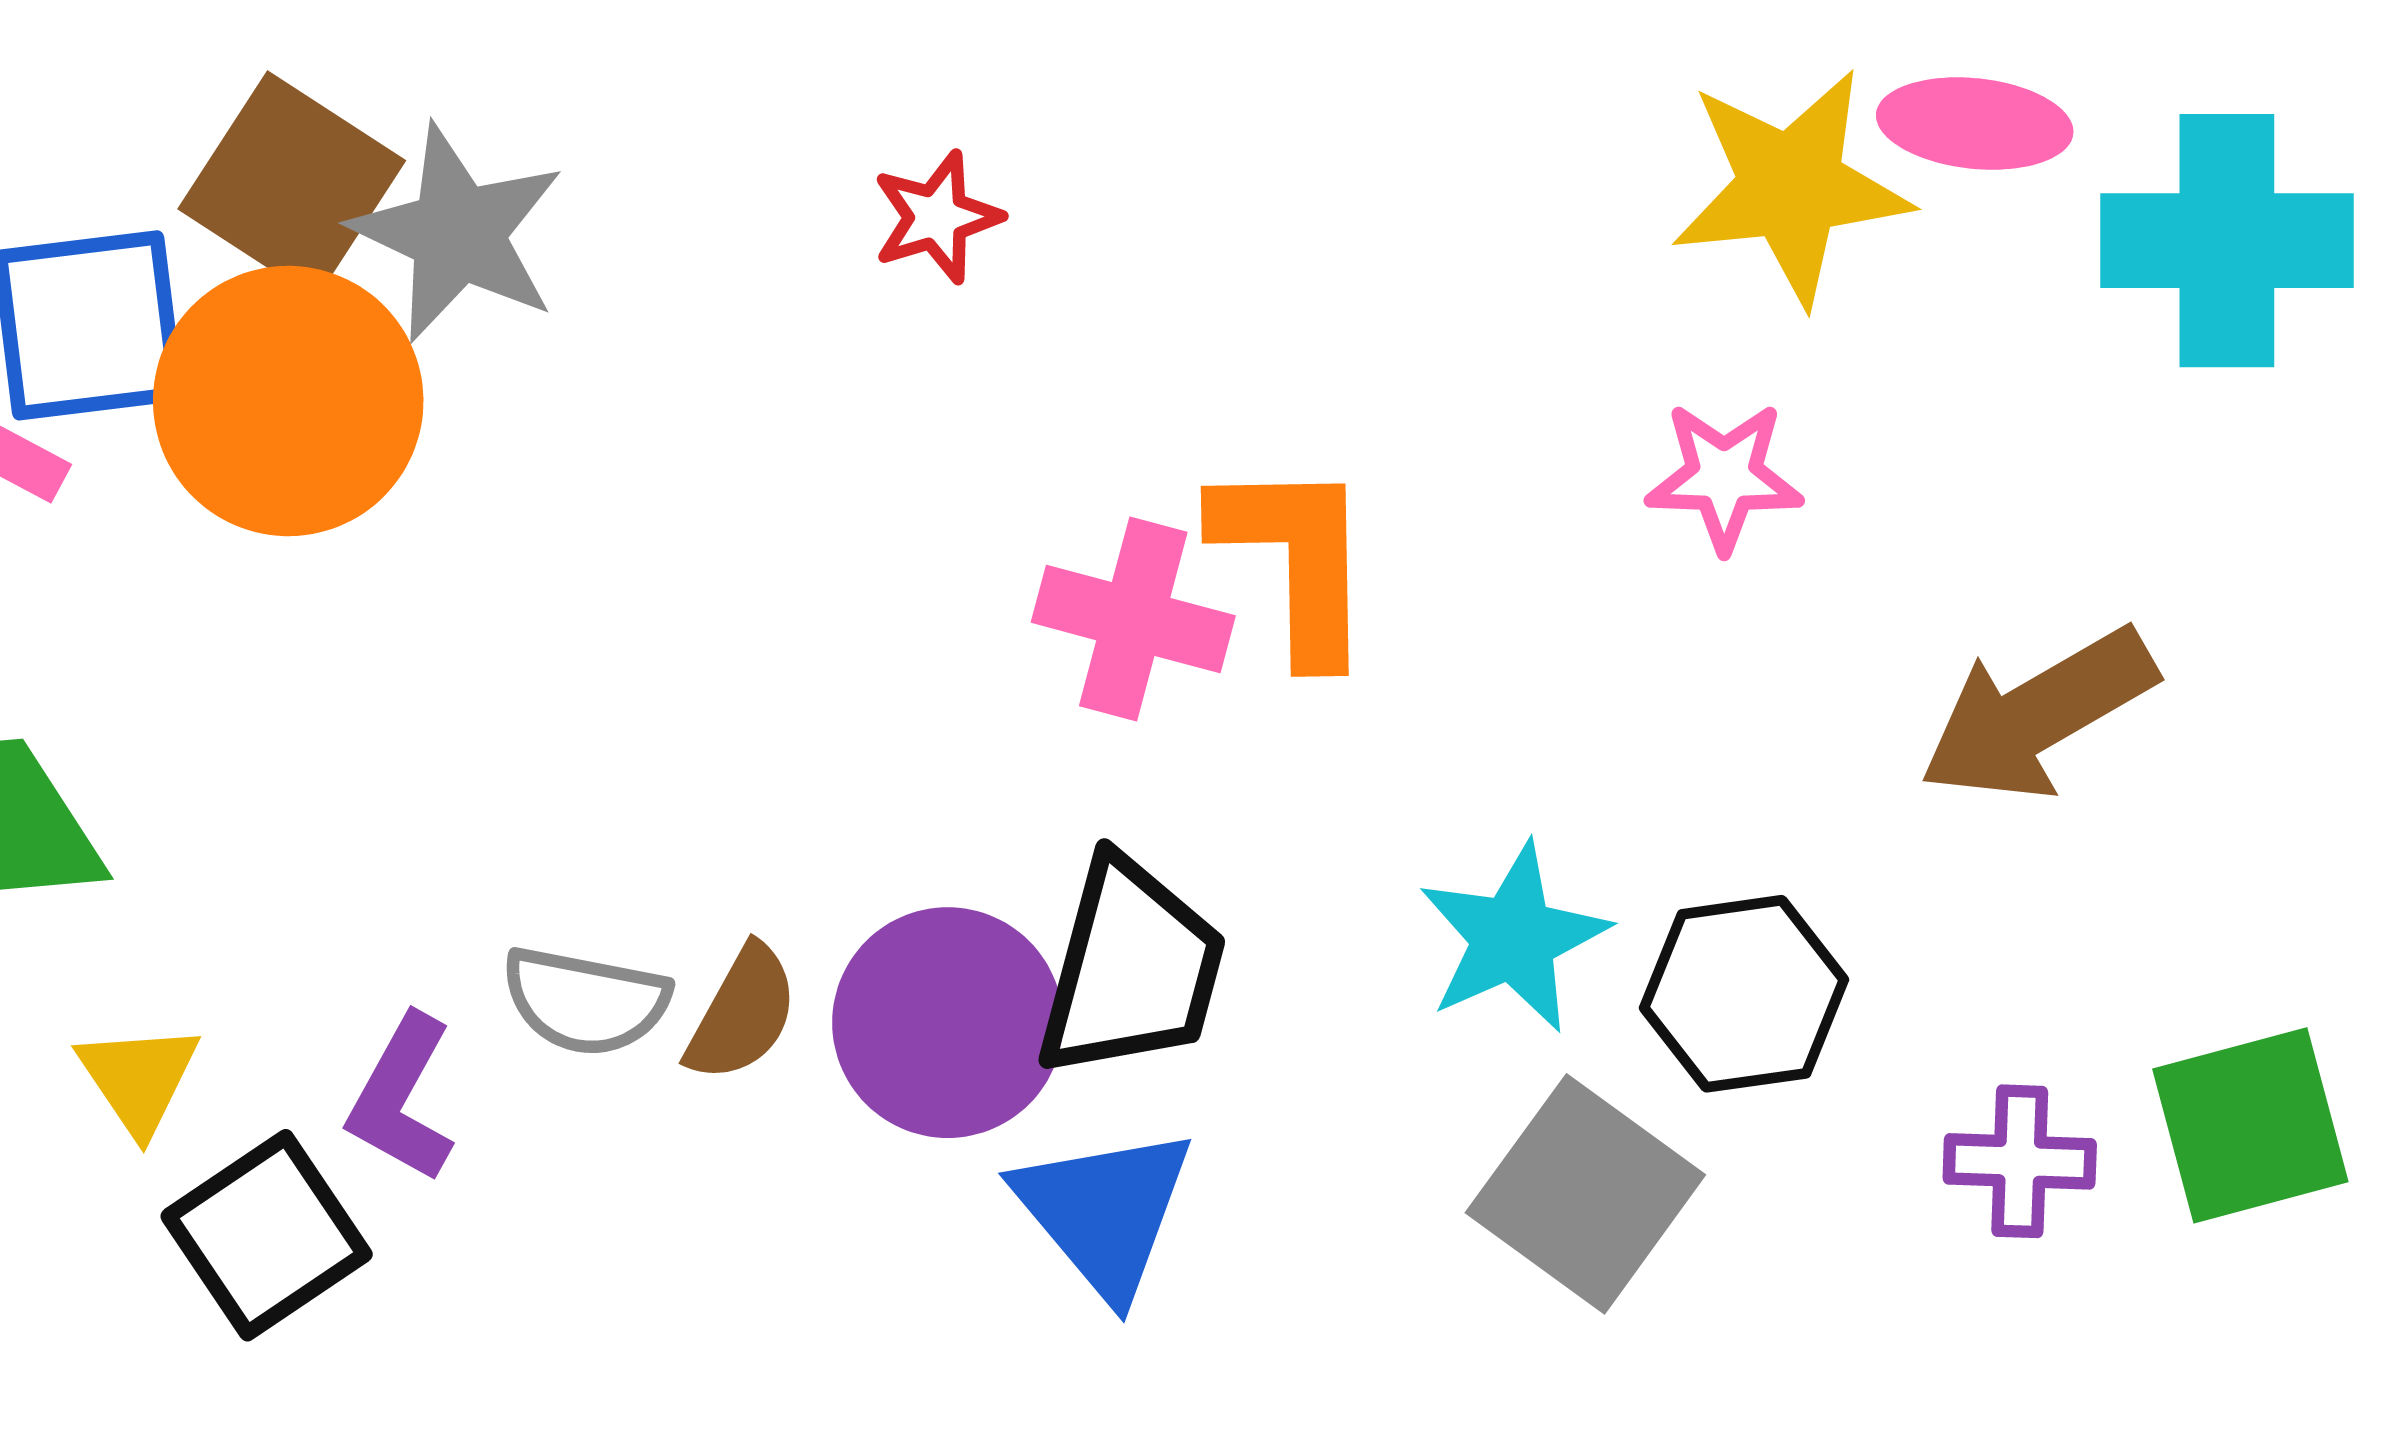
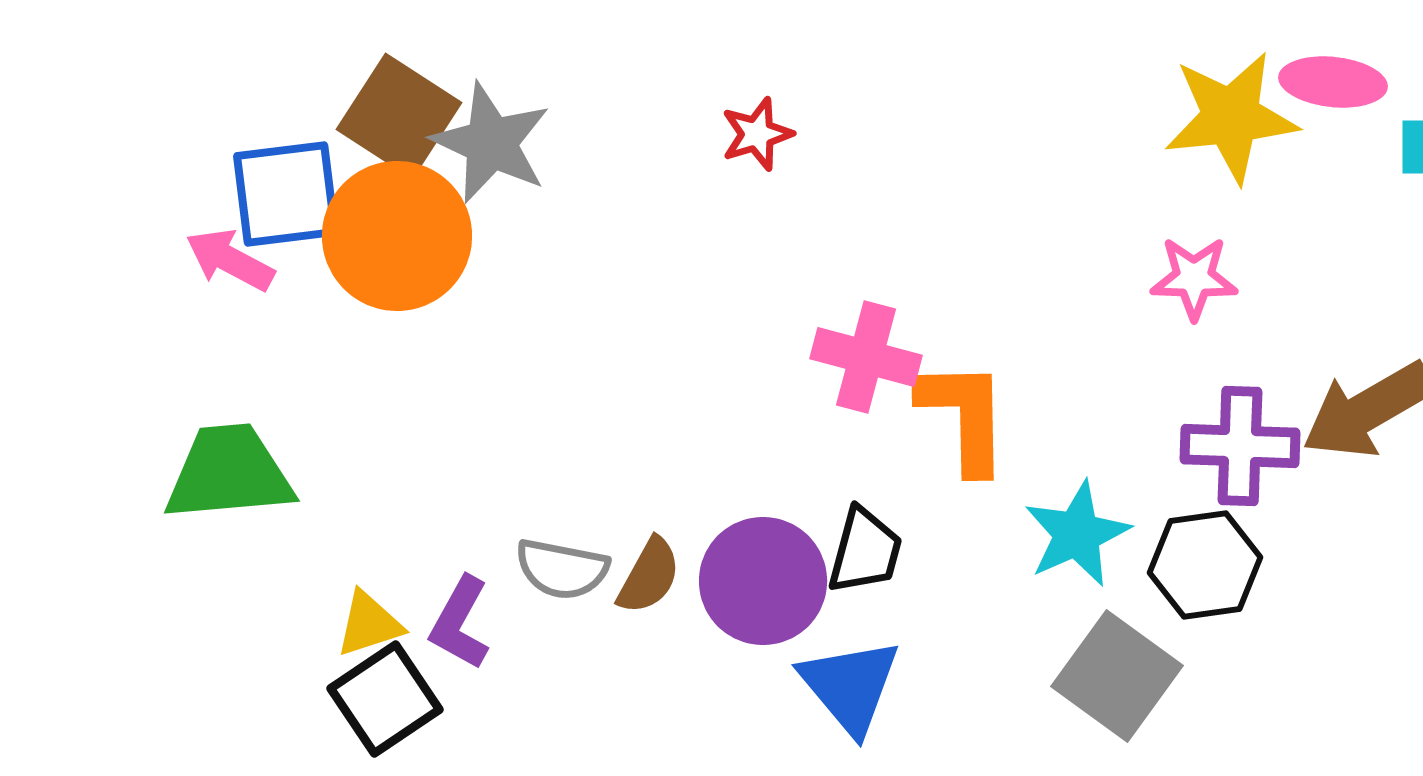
orange L-shape: (1295, 560) -> (964, 416), moved
black trapezoid: (1131, 969) -> (865, 551), size x0.7
yellow triangle: (139, 1078) -> (369, 624), moved, turned 46
purple cross: (2020, 1161) -> (1240, 446), moved, size x1.4

